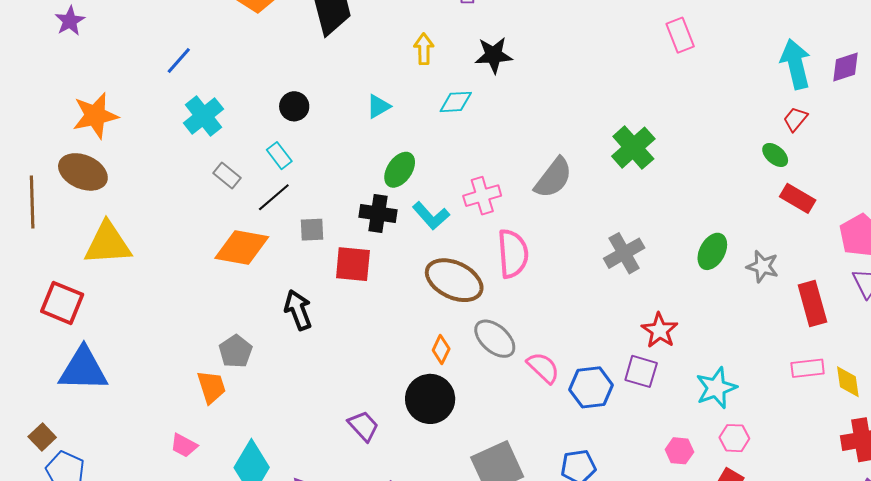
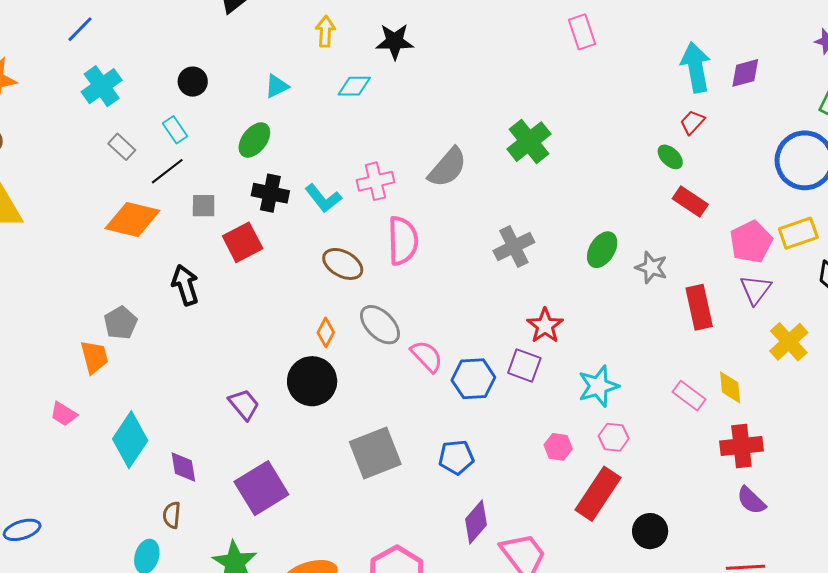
green ellipse: (400, 170) -> (254, 140), moved
red square: (353, 264) -> (243, 242), turned -36
brown ellipse: (454, 280) -> (343, 264), size x0.7
pink rectangle: (808, 368) -> (689, 396), moved, turned 40

